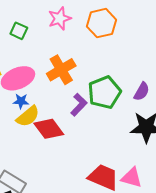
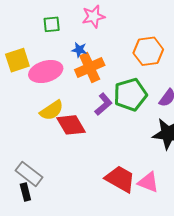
orange hexagon: (102, 23) -> (148, 51), moved
green square: (19, 31) -> (52, 24), turned -36
blue star: (21, 101) -> (79, 50), moved

